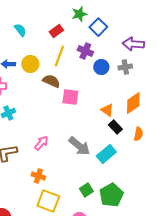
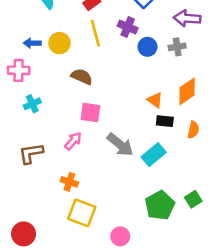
yellow line: (59, 56) -> (95, 33), turned -35
brown semicircle: (51, 81) -> (82, 77), moved
pink square: (70, 97) -> (90, 112), moved
black rectangle: (115, 127) -> (165, 121), turned -40
green square: (86, 190) -> (193, 199), moved

